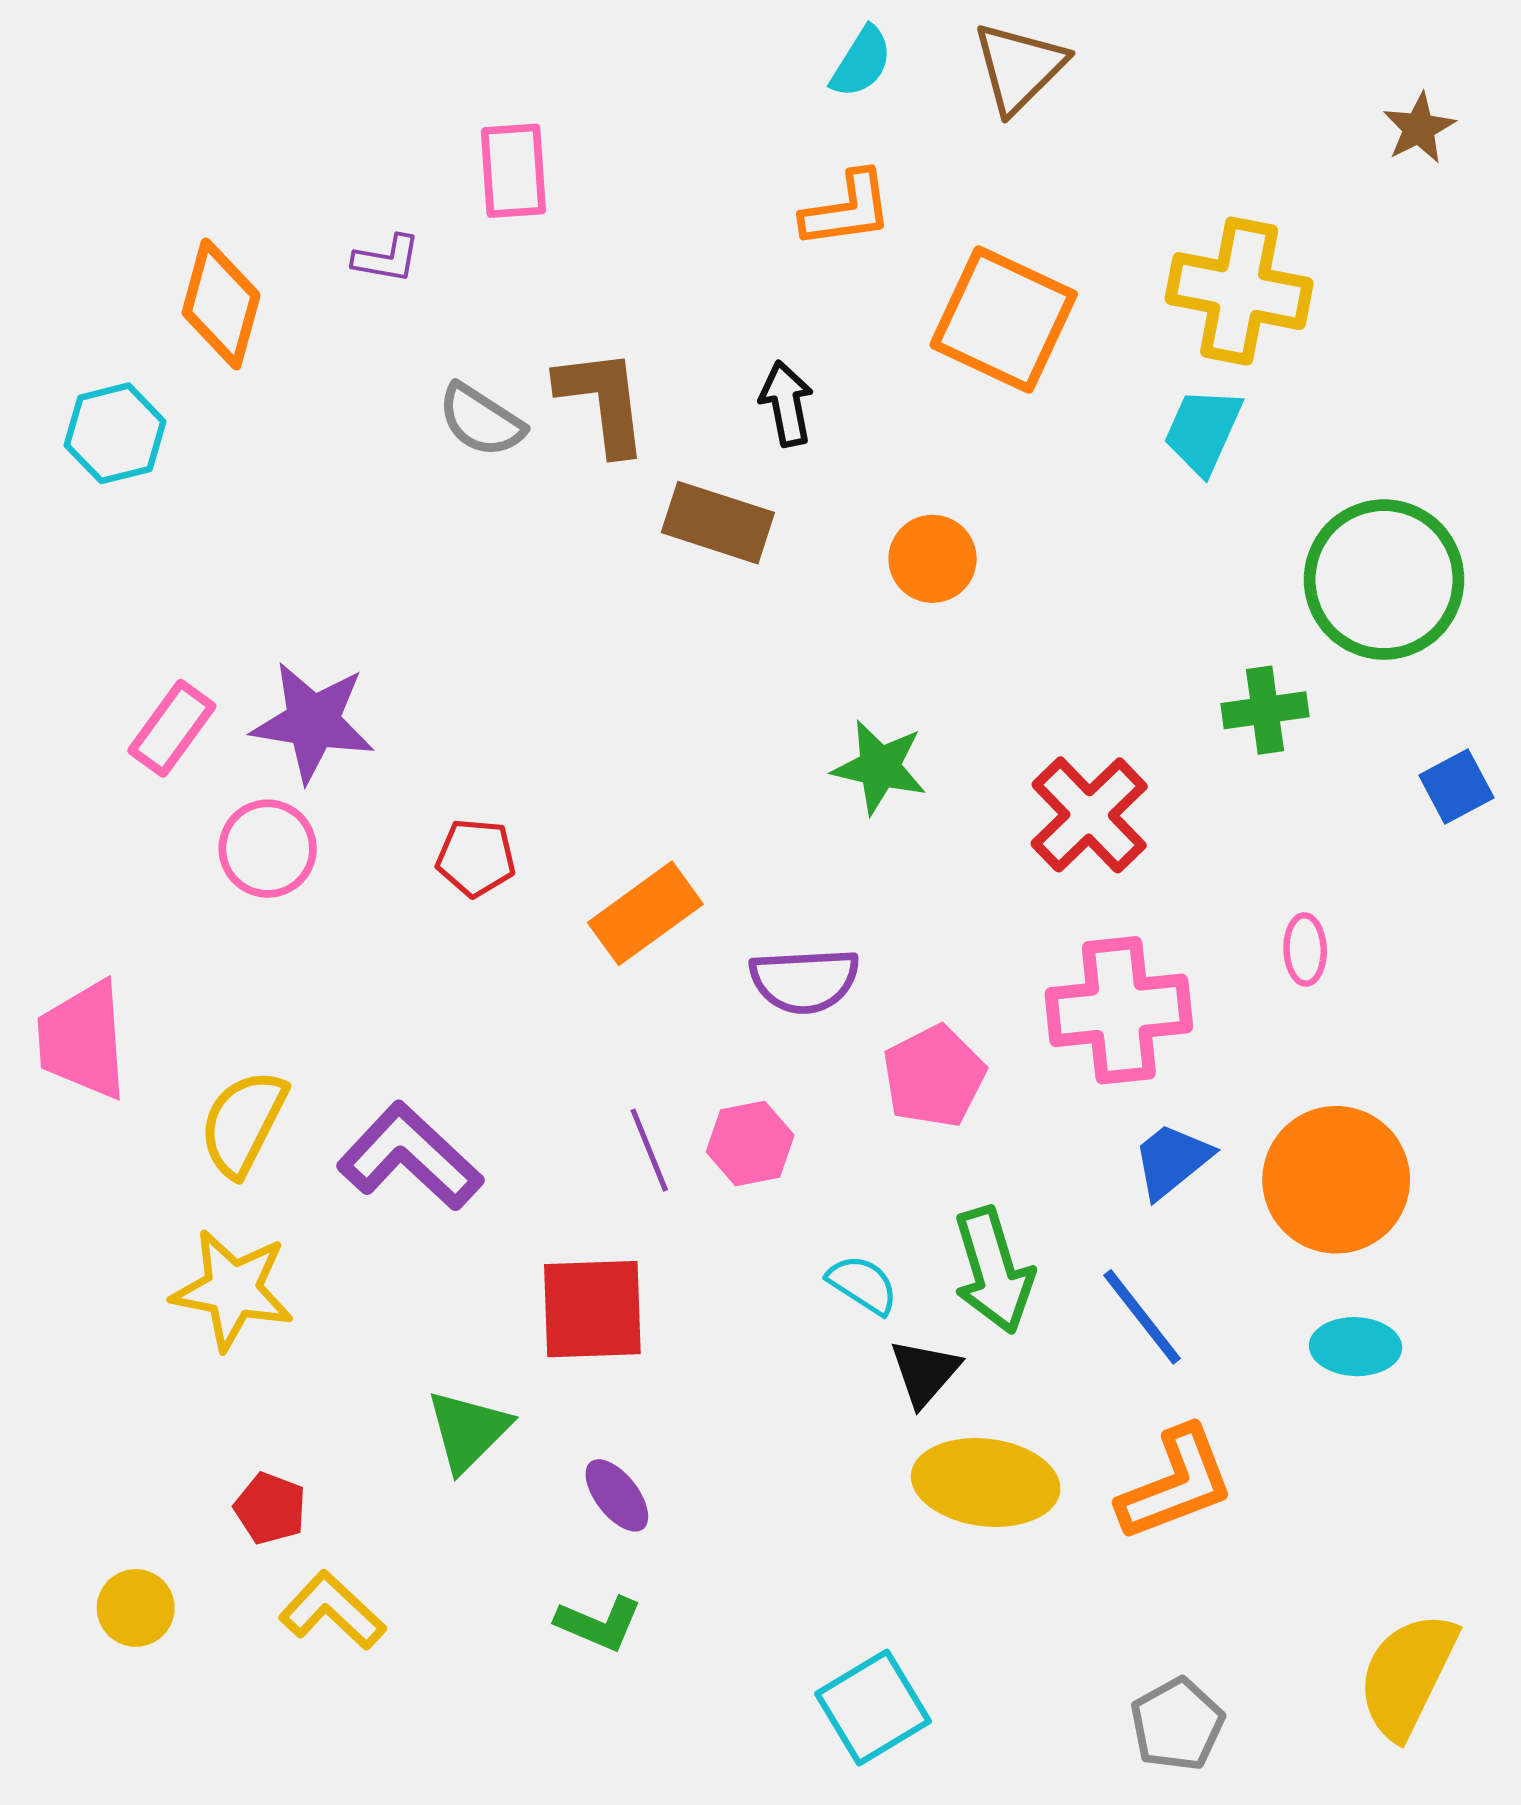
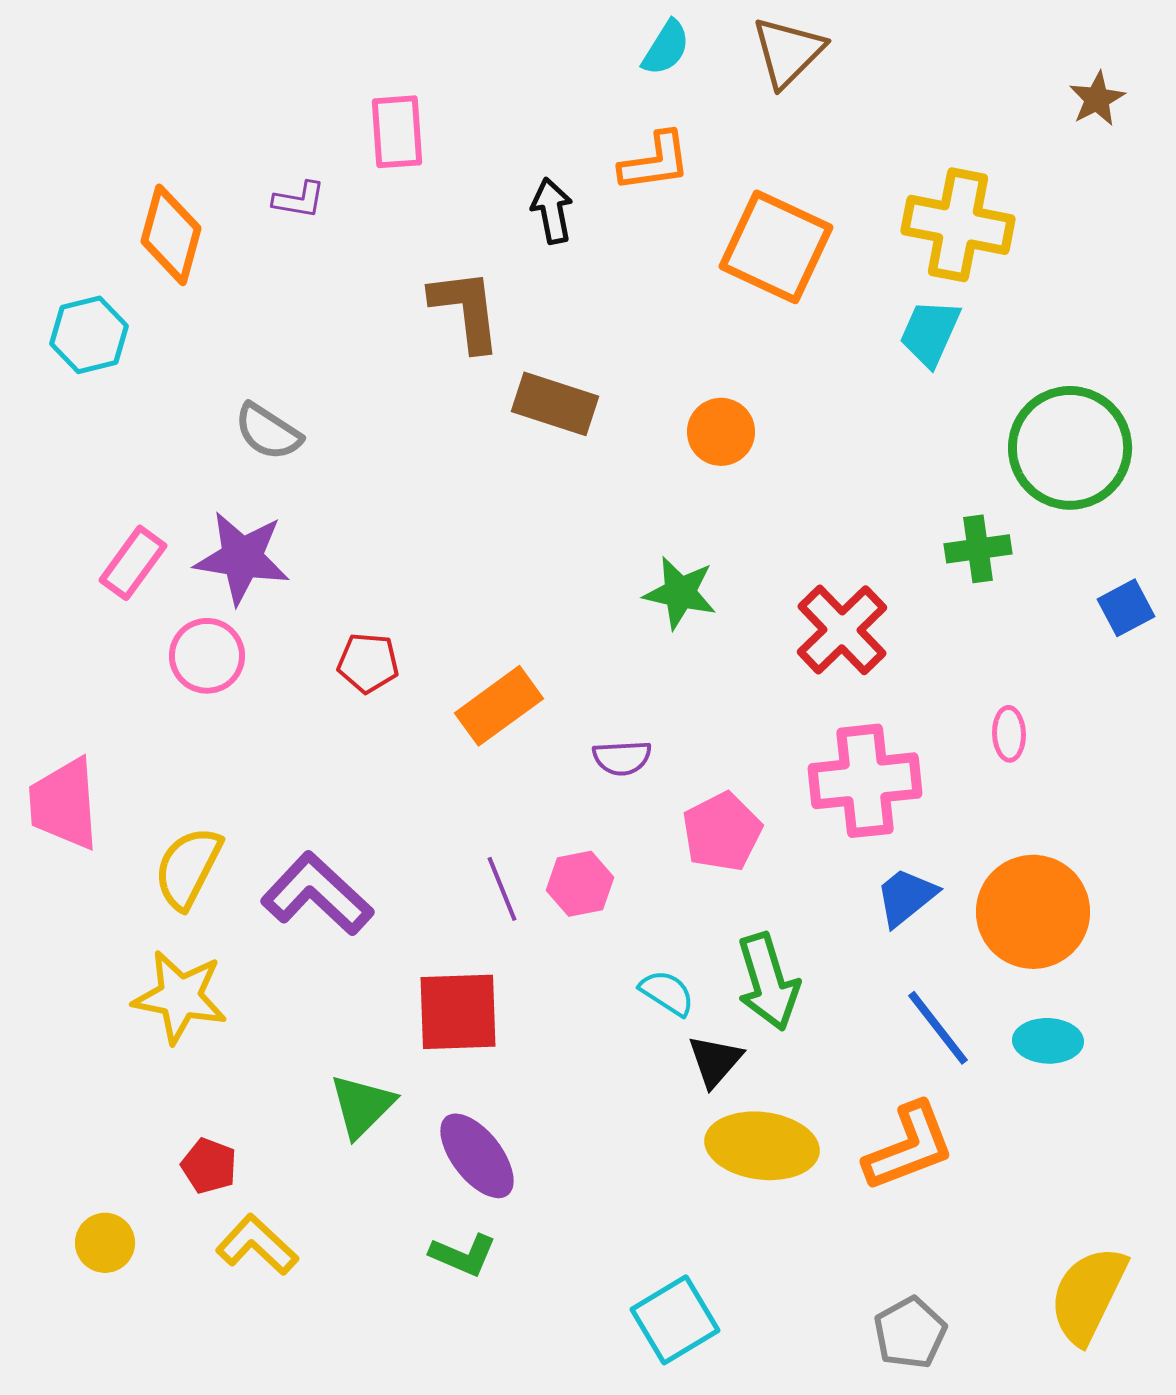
black arrow: (786, 404) -> (552, 211), moved
gray semicircle: (481, 420) -> (268, 432), moved
purple semicircle: (804, 981) -> (622, 758), size x0.7
blue line: (1142, 1317) -> (938, 1028), moved
purple ellipse: (617, 1495) -> (477, 1156), size x1.5

